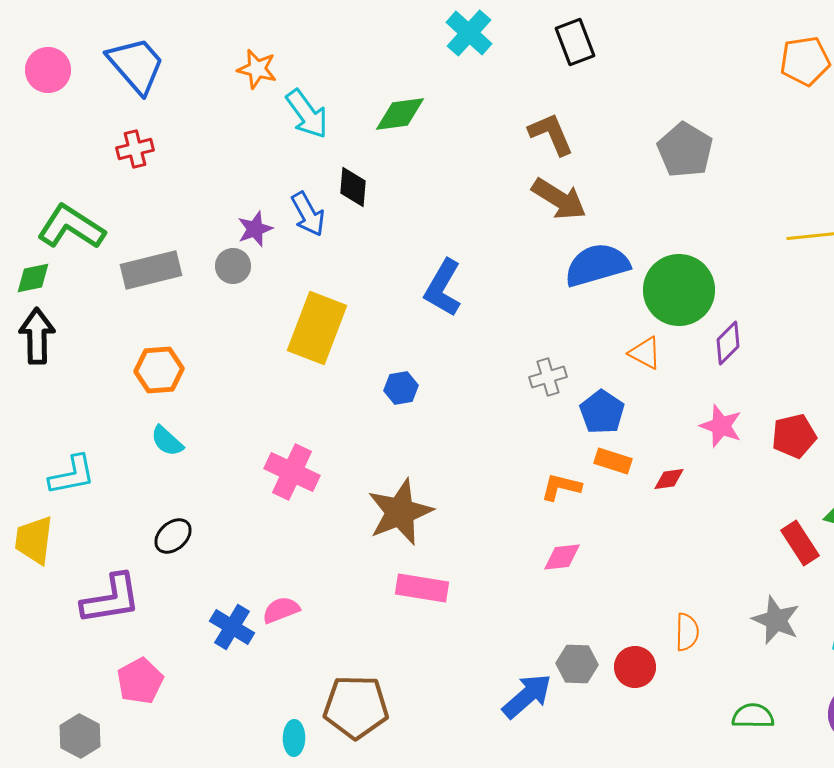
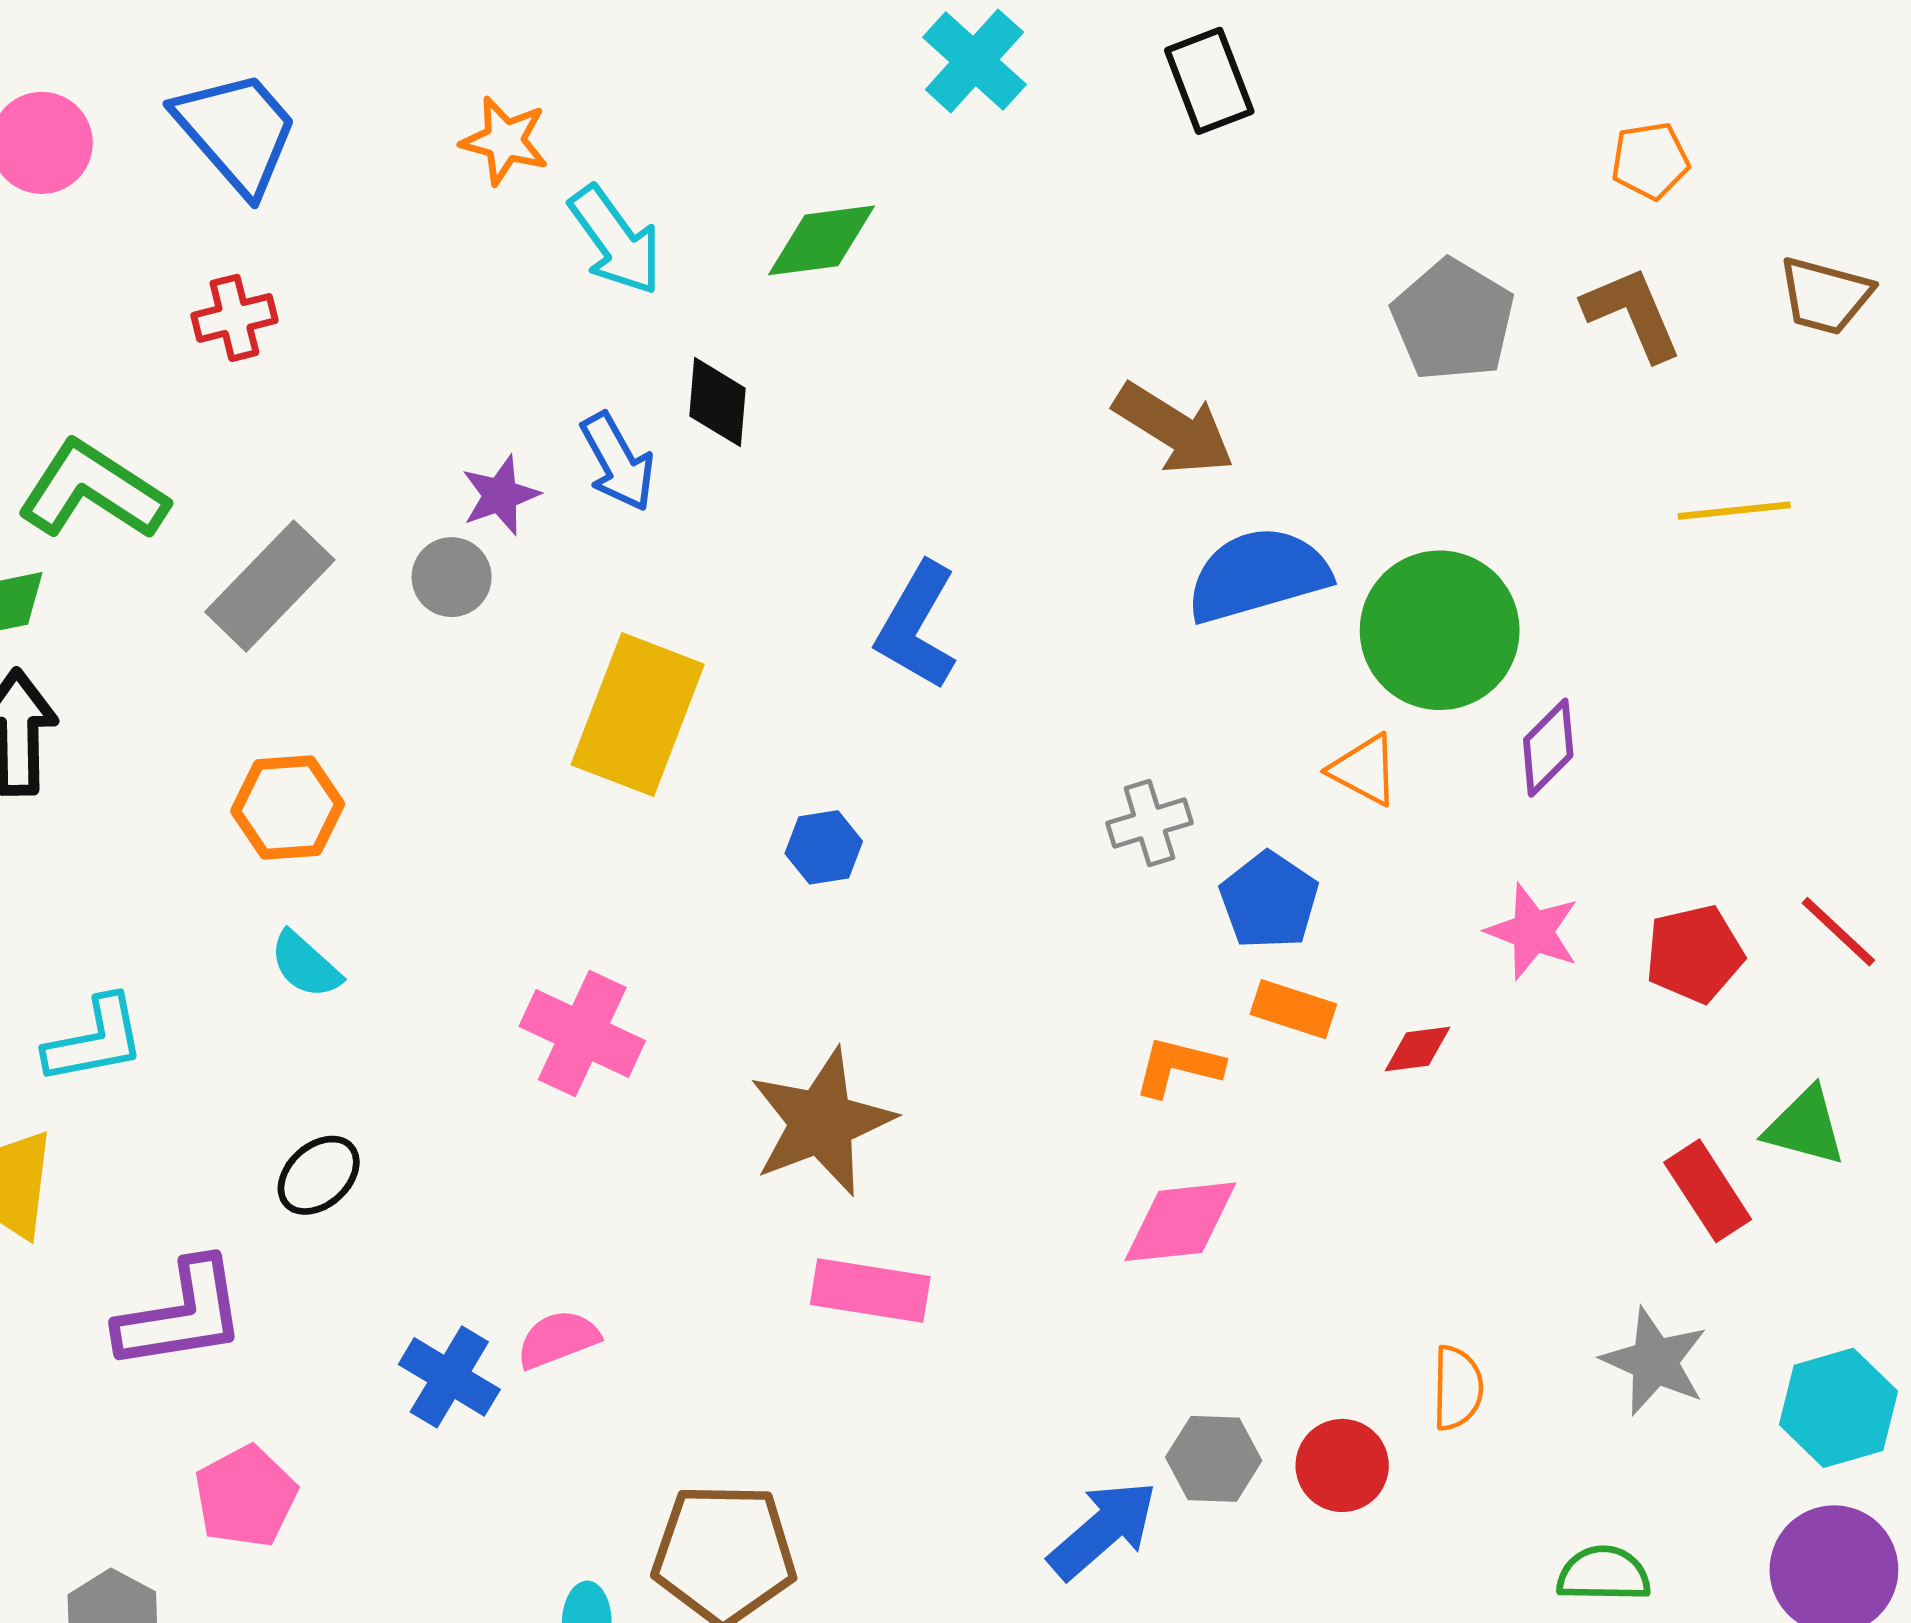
orange pentagon: (805, 61) -> (1650, 161), moved, size x0.7
brown L-shape: (551, 134) -> (1632, 313), moved
gray rectangle: (151, 270) -> (270, 586), turned -32
pink diamond: (562, 557) -> (1180, 1222), size x1.4

